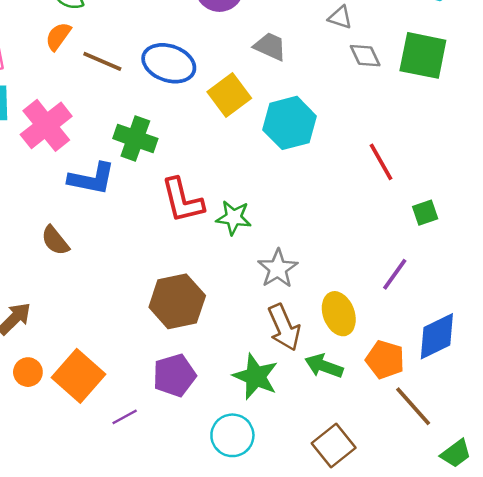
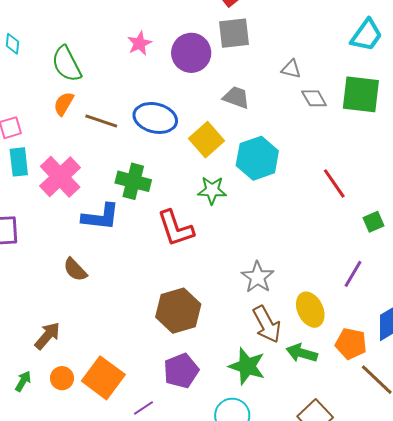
green star: (234, 218) -> (212, 190), moved

